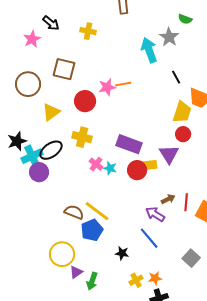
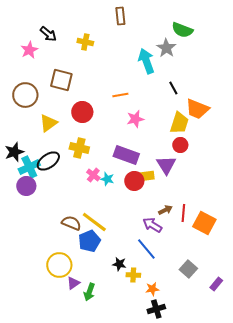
green semicircle: (185, 19) -> (182, 30), size x1.5
pink star: (107, 87) -> (135, 119), moved
purple circle: (39, 172) -> (26, 186), moved
yellow cross: (136, 280) -> (133, 275), moved, turned 32

